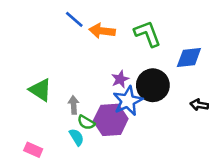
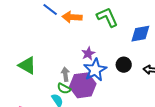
black circle: (153, 85) -> (124, 65), moved, size x0.6
gray arrow: (74, 105) -> (65, 74), moved

